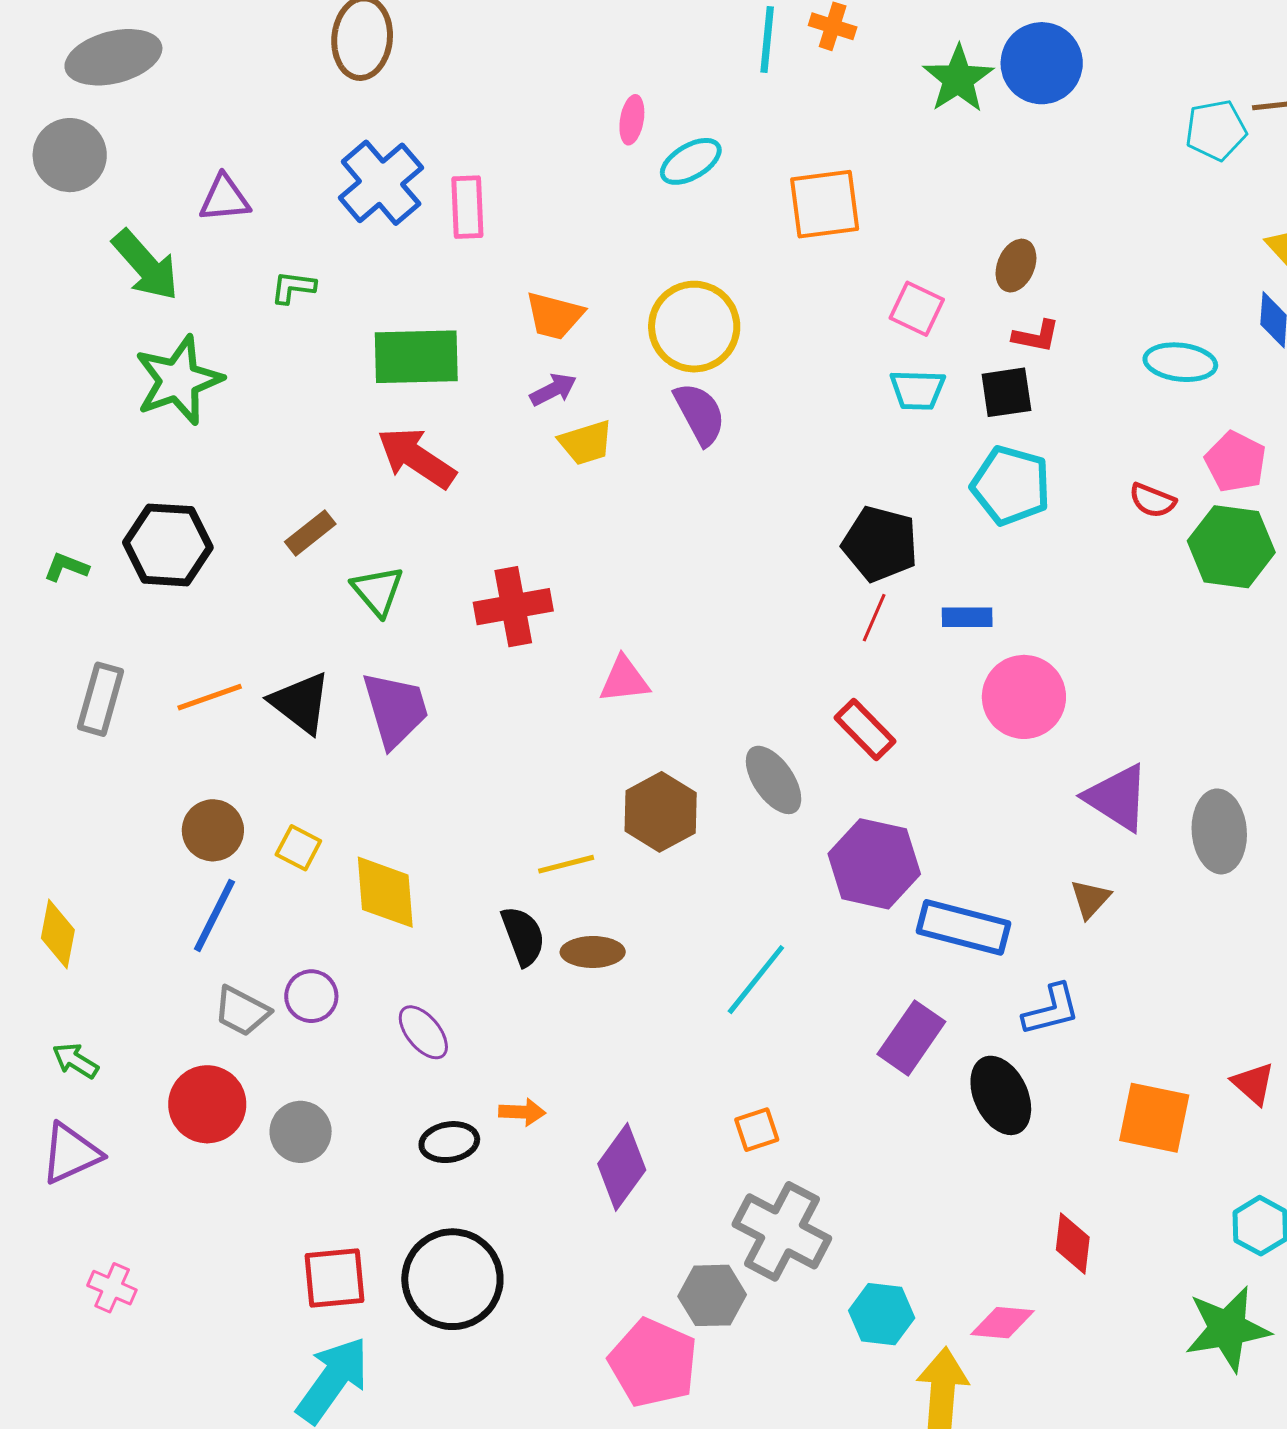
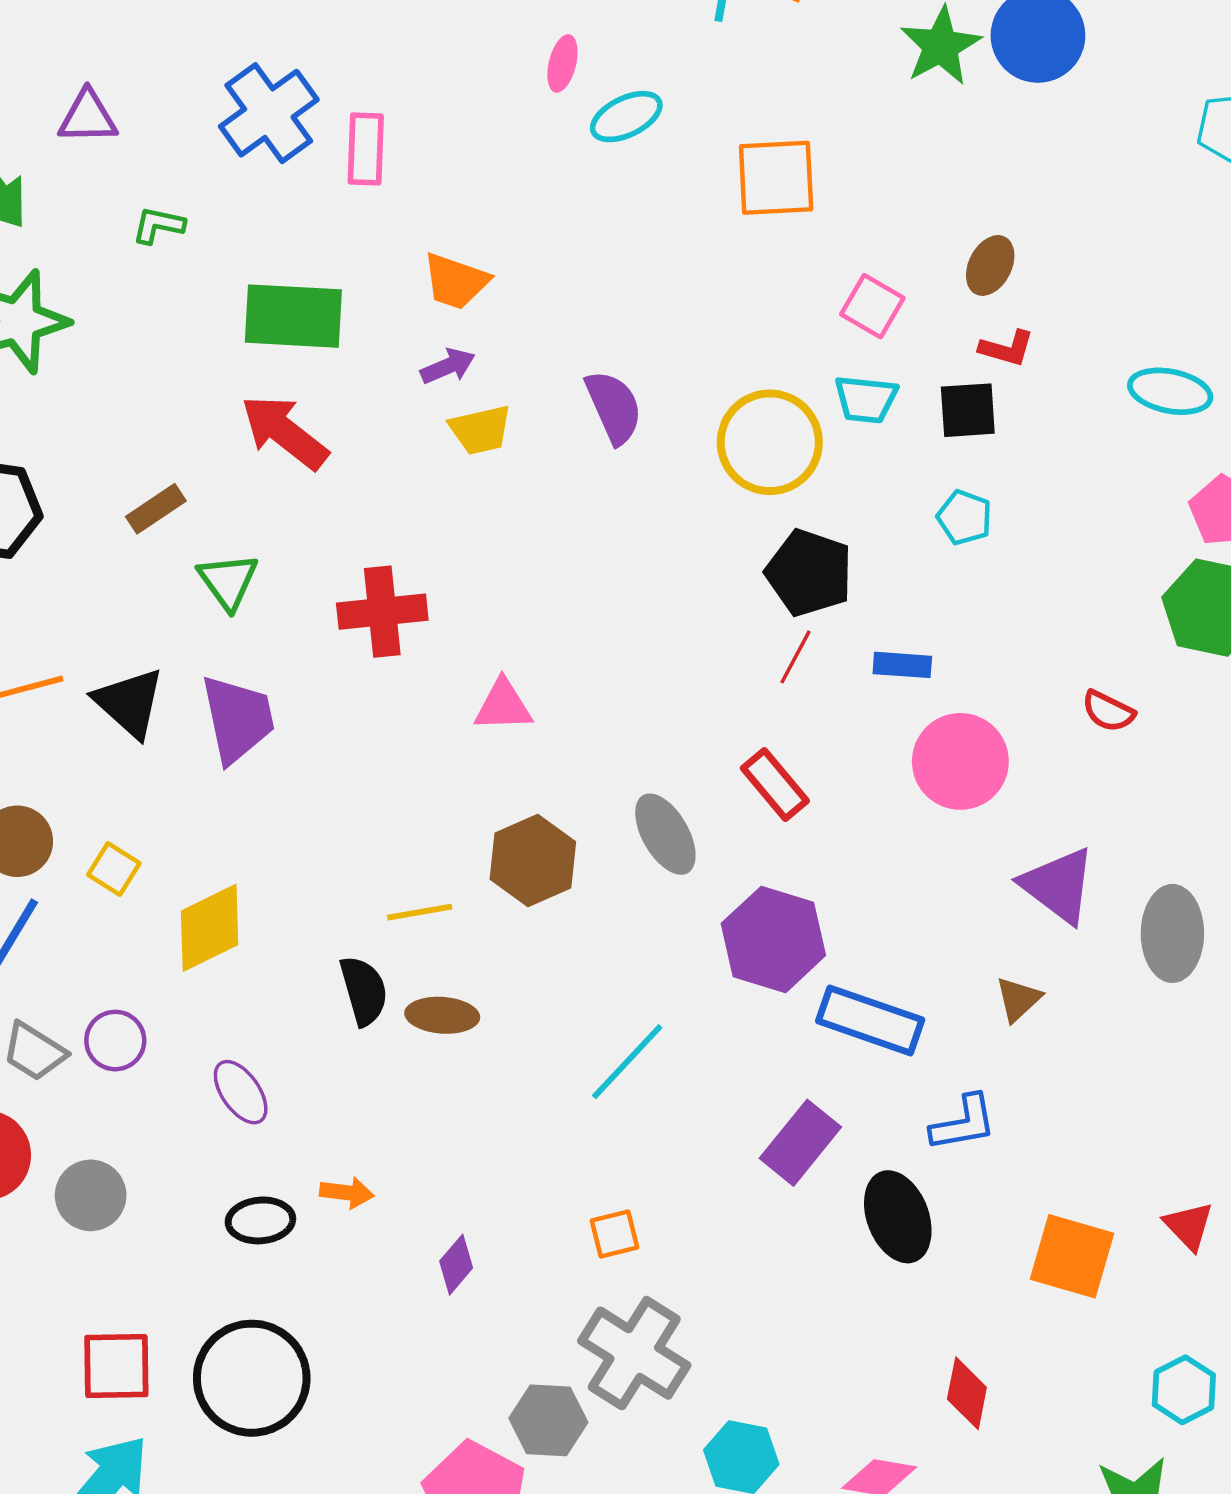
yellow circle: (694, 327) -> (770, 442), moved
cyan pentagon: (1011, 485) -> (964, 517), size x0.6
red semicircle: (1152, 500) -> (1108, 711), moved
yellow diamond: (385, 892) -> (210, 928), turned 64
purple diamond: (622, 1167) -> (456, 1265), size x0.6

